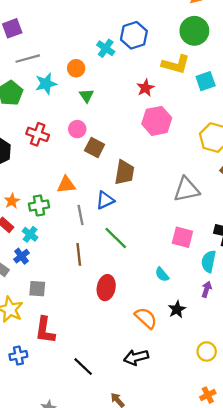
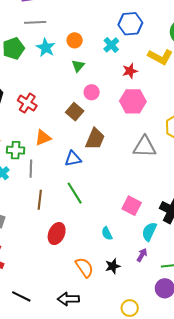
cyan cross: (106, 48) -> (111, 45), moved
cyan star: (46, 84) -> (46, 48), turned 30
pink circle: (77, 129) -> (92, 92), moved
red cross: (38, 134) -> (27, 103), moved
orange triangle: (66, 185) -> (43, 138), turned -30
gray triangle: (186, 190) -> (145, 147), moved
gray line: (80, 215) -> (31, 169), moved
black line: (83, 367) -> (21, 296), turned -30

